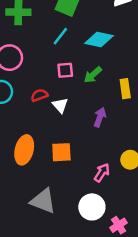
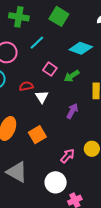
cyan line: (60, 36) -> (37, 43), moved
pink square: (65, 70) -> (50, 69), turned 32
orange square: (61, 152) -> (37, 135), turned -36

